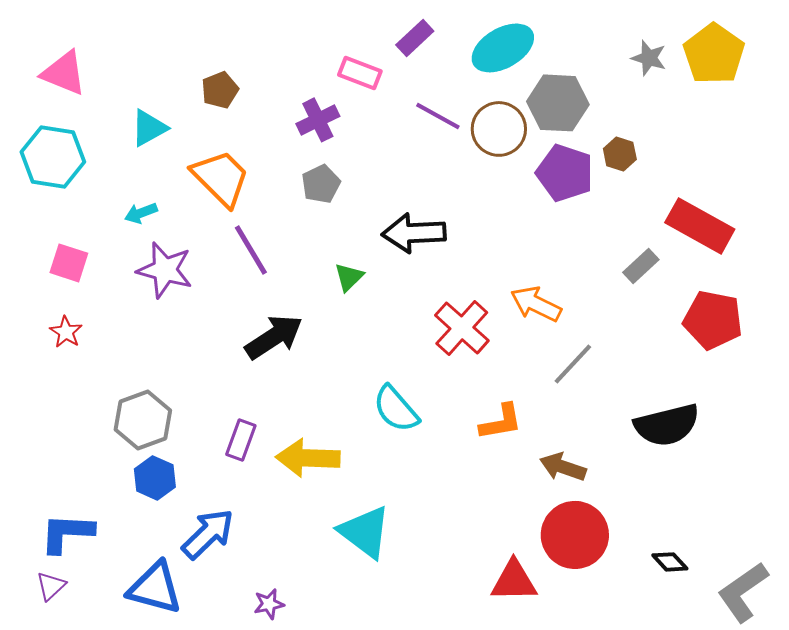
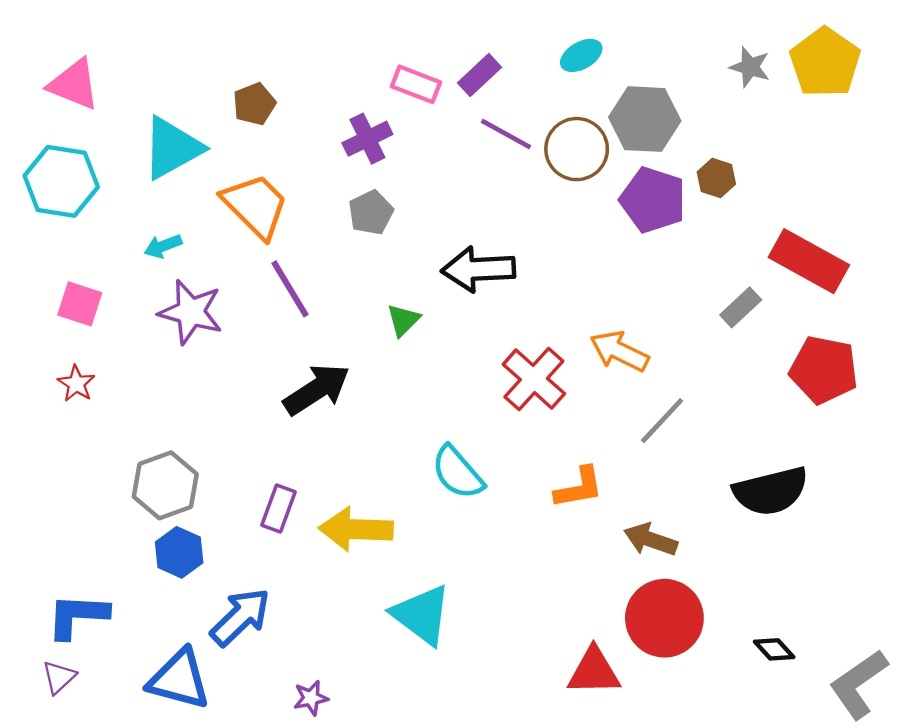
purple rectangle: (415, 38) -> (480, 75), moved
cyan ellipse: (503, 48) -> (581, 55), size x0.6
cyan triangle: (149, 128) -> (172, 148), size x1.5

